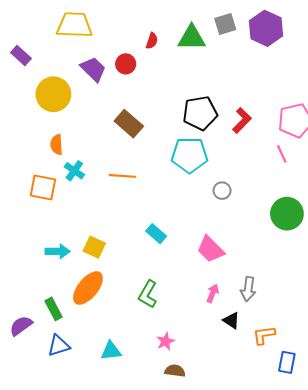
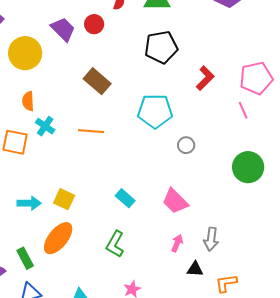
black pentagon: (200, 113) -> (161, 47), moved
cyan rectangle: (156, 234) -> (125, 198), moved
black triangle: (231, 320) -> (195, 269), turned -30

